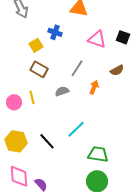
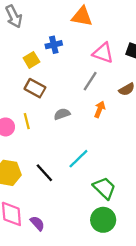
blue cross: (55, 32) -> (54, 45), turned -32
gray line: (77, 68) -> (90, 81), moved
green trapezoid: (98, 154) -> (104, 188), turned 35

